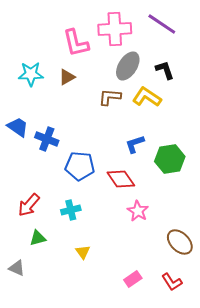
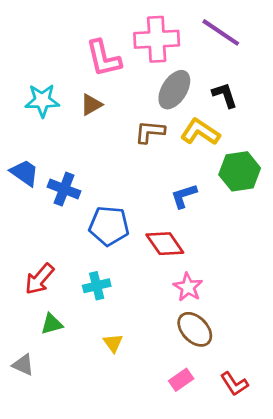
green hexagon: (170, 159) -> (240, 171), moved
brown ellipse: (180, 242) -> (195, 329), moved

